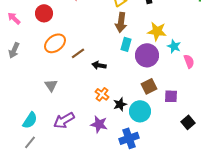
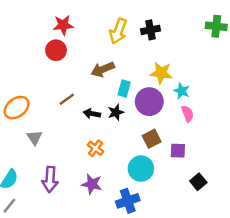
red circle: (44, 13) -> (56, 50), moved
brown arrow: (121, 22) -> (103, 69), moved, turned 60
orange ellipse: (55, 43) -> (17, 108), moved
pink semicircle: (189, 61) -> (188, 114), moved
black star: (120, 104) -> (116, 112), moved
purple arrow: (64, 120) -> (50, 179), turned -55

